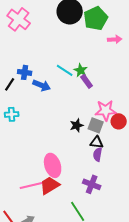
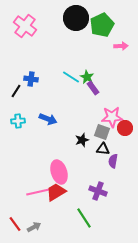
blue arrow: (42, 85) -> (48, 119), moved
black star: (77, 125) -> (82, 140), moved
purple semicircle: (98, 154) -> (113, 161), moved

